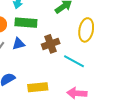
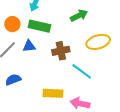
yellow ellipse: (86, 30) -> (98, 42), turned 55
yellow rectangle: (38, 87) -> (53, 93), moved

